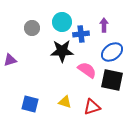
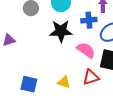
blue cross: (81, 34) -> (89, 20), moved
red triangle: (92, 107) -> (91, 77), moved

